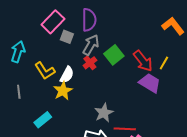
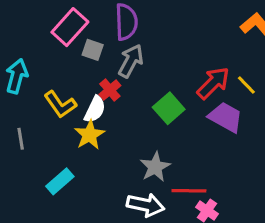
green square: (114, 55) -> (169, 108), moved
red arrow: (143, 61) -> (213, 83), turned -95
red cross: (90, 63) -> (110, 90), moved
yellow line: (164, 63) -> (246, 85), turned -72

